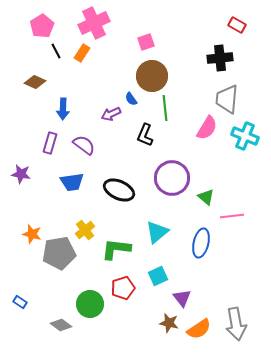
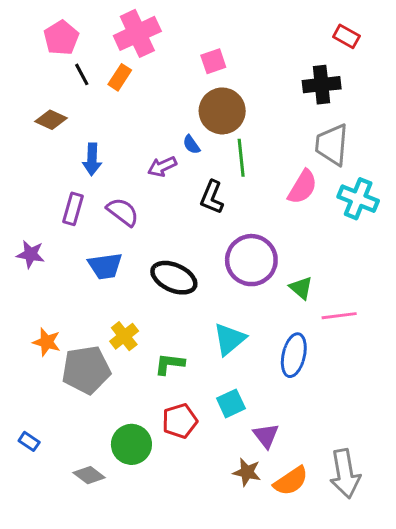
green L-shape: (116, 249) -> (169, 364), size x0.7

